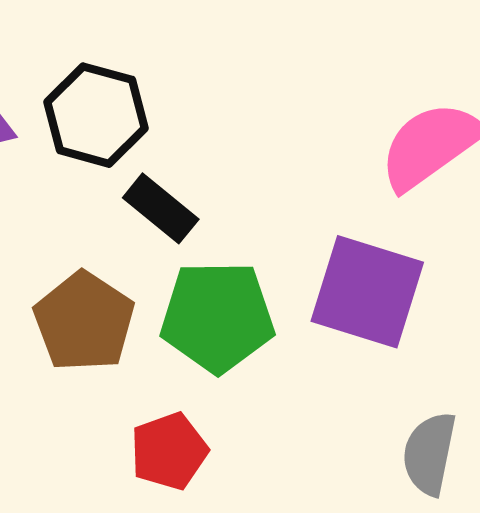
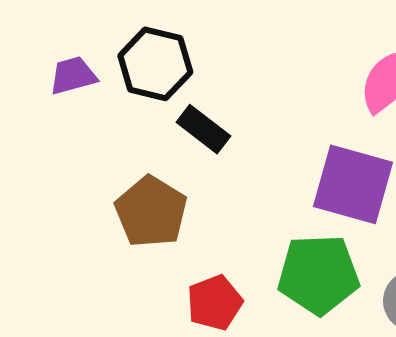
green pentagon: (217, 317) -> (318, 274), moved

